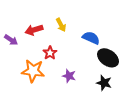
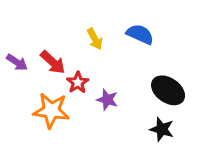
red arrow: (34, 30) -> (53, 62), moved, turned -120
blue semicircle: (91, 38) -> (140, 34), moved
purple star: (69, 76) -> (107, 100), moved

